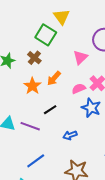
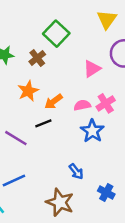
yellow triangle: (61, 17) -> (107, 19), moved
orange arrow: (54, 78) -> (53, 102), moved
blue arrow: (70, 135) -> (76, 171), moved, turned -120

